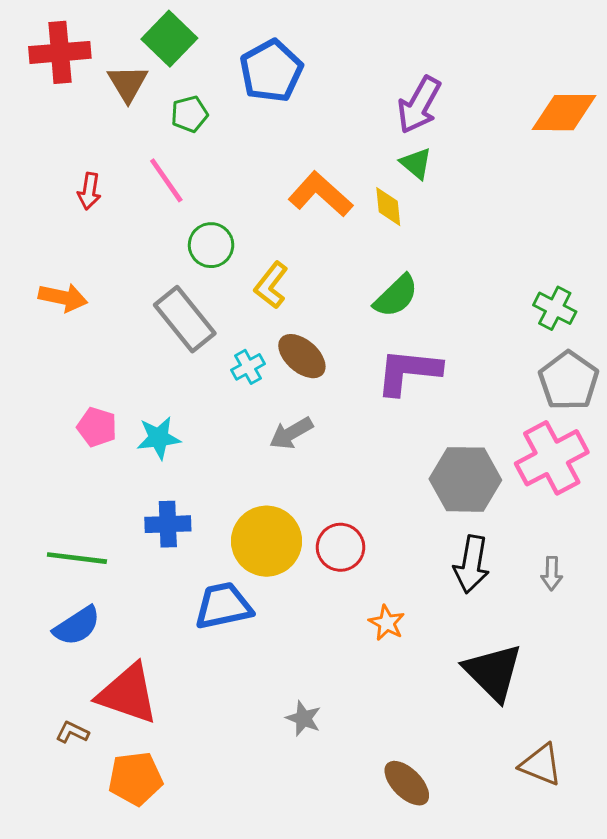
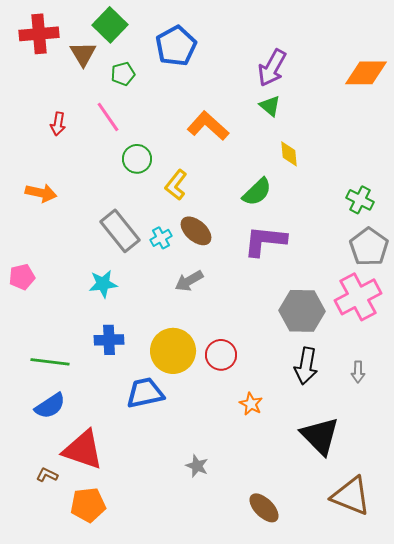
yellow diamond: (388, 207) -> (289, 154), moved
gray rectangle: (185, 319) -> (120, 231), moved
pink pentagon: (97, 427) -> (22, 277), moved, turned -30
brown triangle: (541, 765) -> (351, 496), size x1.4

